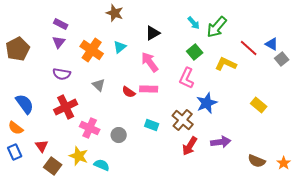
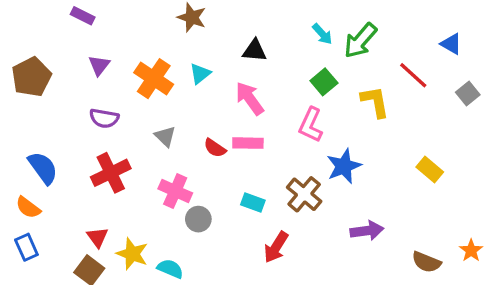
purple rectangle: (61, 24) -> (83, 16), moved
black triangle: (153, 33) -> (255, 50), turned 35
blue triangle: (272, 44) -> (451, 44), moved
yellow L-shape: (226, 64) -> (375, 102), turned 55
pink cross: (90, 128) -> (175, 191), moved
red triangle: (42, 146) -> (98, 237), moved
red arrow: (190, 146) -> (276, 247), moved
orange star: (284, 163) -> (471, 250), moved

